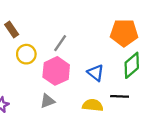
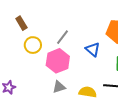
blue triangle: (96, 73) -> (93, 49), moved
gray triangle: (48, 101) -> (59, 87), moved

